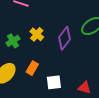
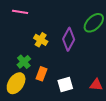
green cross: (13, 41) -> (24, 62), moved

